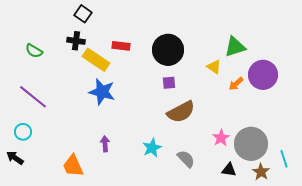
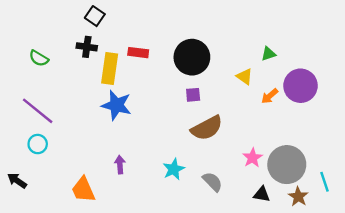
green triangle: (235, 47) -> (269, 54), size x0.6
yellow rectangle: (96, 60) -> (110, 69), turned 64
cyan circle: (23, 132) -> (38, 144), moved

